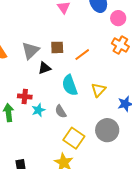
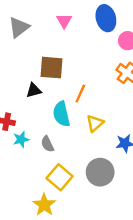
brown square: (57, 47) -> (51, 68), size x1.5
gray triangle: (30, 51) -> (19, 27), moved
orange line: (82, 55) -> (80, 94), moved, turned -35

